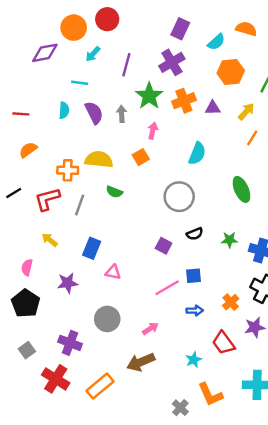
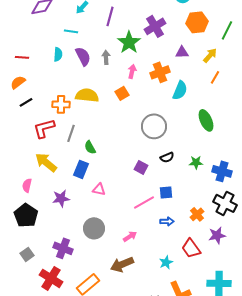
purple cross: (172, 62) -> (155, 26), moved
orange cross: (184, 101) -> (160, 72), moved
orange semicircle: (28, 150) -> (18, 82), moved
cyan semicircle: (197, 153) -> (180, 90), moved
green semicircle: (114, 192) -> (90, 147), moved, turned 40
black line: (14, 193) -> (26, 102), moved
yellow arrow: (50, 240) -> (46, 162), size x1.6

